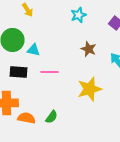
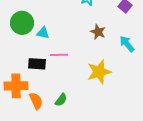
black rectangle: (18, 72) -> (37, 64), moved
orange semicircle: (26, 118) -> (36, 101), turned 54

